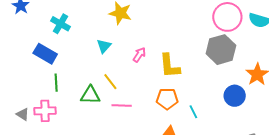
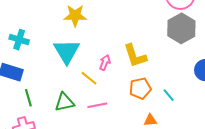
cyan triangle: (104, 46) -> (67, 51), size x1.8
pink arrow: (139, 55) -> (105, 63), moved
yellow line: (110, 82) -> (89, 78), moved

